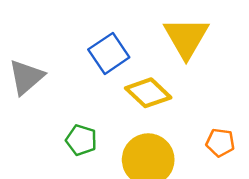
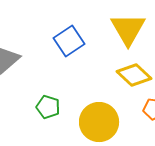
yellow diamond: (148, 93) -> (134, 75), moved

